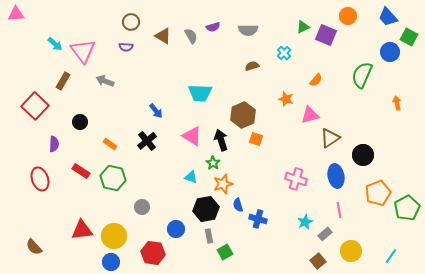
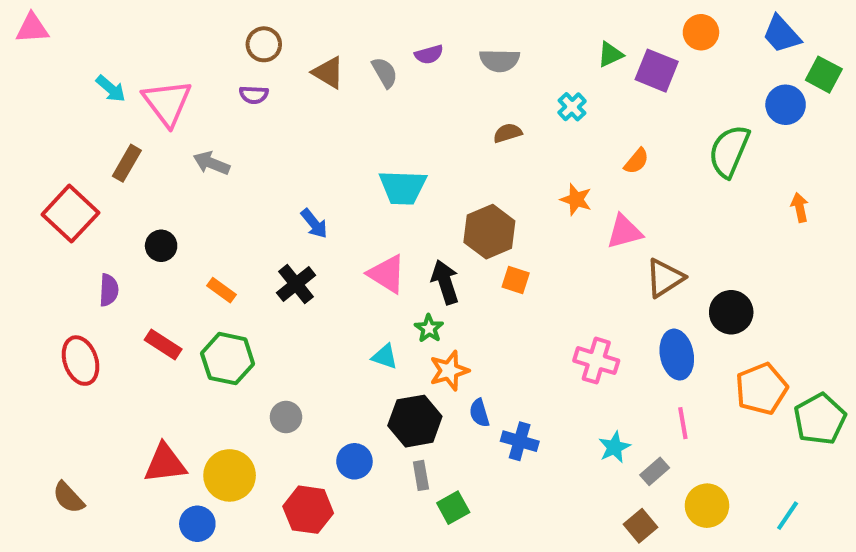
blue circle: (111, 262) -> (197, 524), moved

